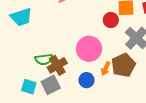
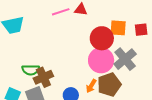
red circle: (111, 20) -> (102, 38), size x1.5
pink circle: (89, 49) -> (101, 60), moved

